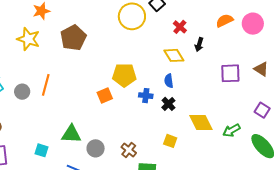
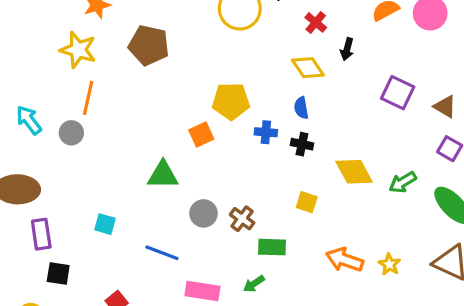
brown pentagon: (73, 38) -> (149, 45), turned -30
brown triangle: (261, 69) -> (445, 106), moved
purple square: (230, 73) -> (398, 93), turned 30
orange line: (46, 85) -> (88, 98), moved
black cross: (168, 104) -> (302, 144), turned -32
green triangle: (71, 134) -> (163, 175), moved
gray circle: (96, 148) -> (204, 213), moved

